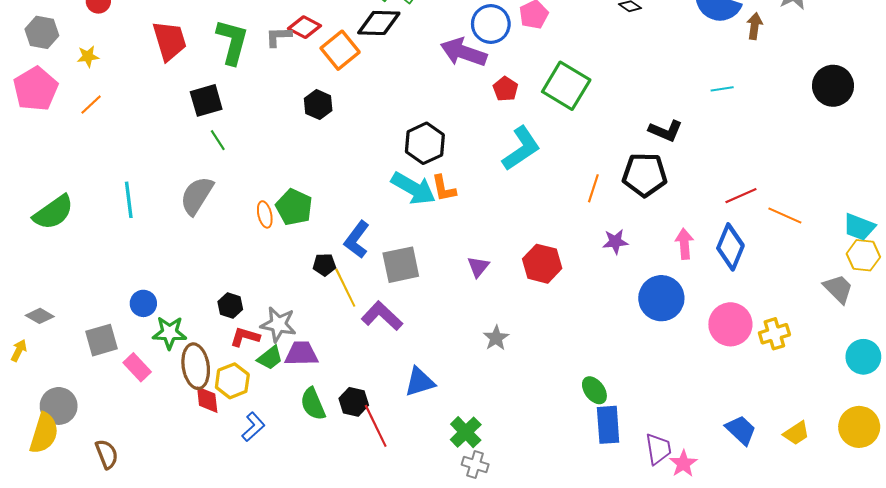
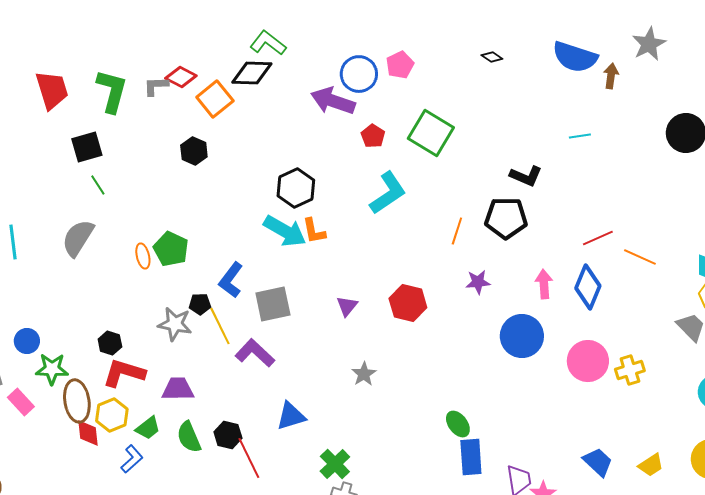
gray star: (278, 324) -> (175, 324), moved
red L-shape: (245, 337) -> (124, 373), size x1.5
green trapezoid: (270, 358) -> (148, 428), moved

